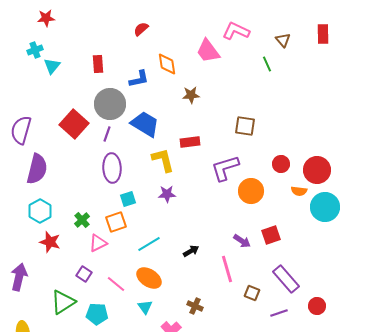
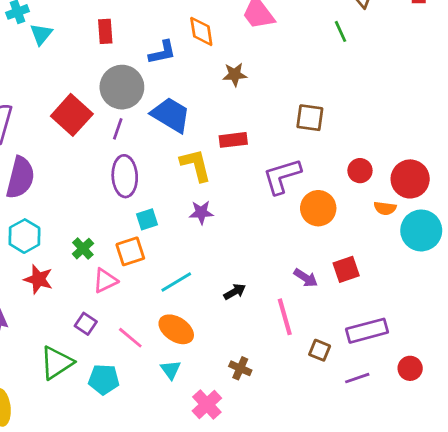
purple rectangle: (286, 279) -> (367, 331), turned -64

